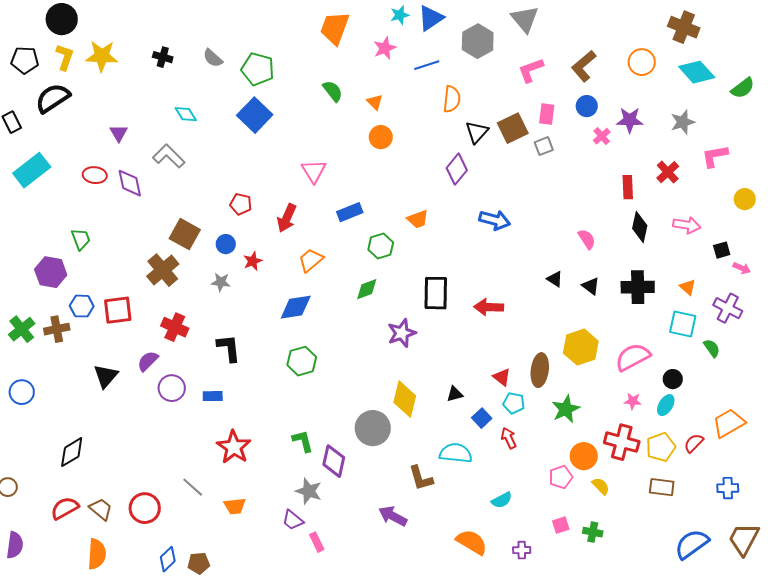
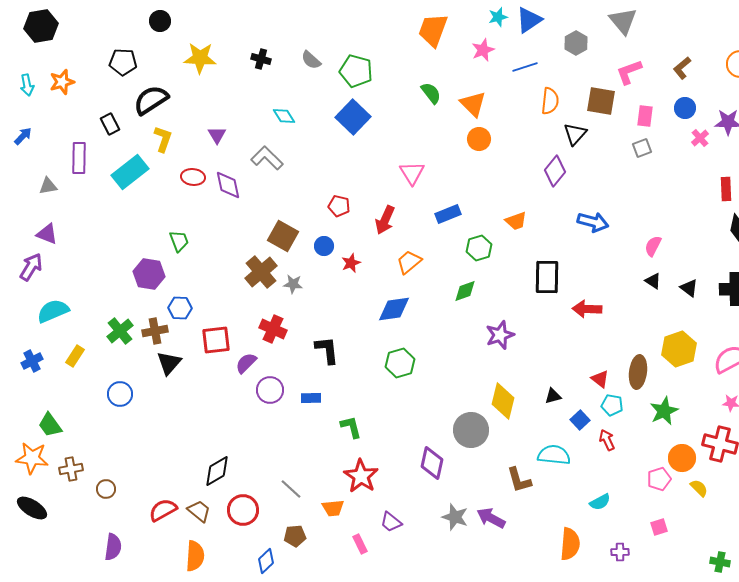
black circle: (62, 19) -> (160, 21), size x0.7
gray hexagon: (478, 41) -> (576, 43), size x0.7
yellow L-shape: (65, 57) -> (163, 139), moved
brown L-shape: (584, 66) -> (682, 68), size x0.7
orange triangle: (375, 102) -> (473, 104), size x1.6
brown square: (513, 128) -> (601, 101), moved, turned 36
pink semicircle: (587, 239) -> (653, 246), moved, turned -120
gray star: (221, 282) -> (293, 284), moved
black rectangle: (436, 293) -> (547, 277), moved
red square: (118, 310) -> (216, 340), moved
black triangle: (106, 376) -> (169, 363), moved
green L-shape: (303, 441) -> (351, 427), moved
red star: (234, 447) -> (361, 476), moved
black diamond: (72, 452) -> (217, 471), moved
gray star: (309, 491) -> (455, 517), moved
green cross: (593, 532) -> (720, 562), moved
pink rectangle: (317, 542) -> (360, 544), moved
orange semicircle: (472, 542) -> (570, 544), turned 64
brown pentagon: (199, 563) -> (295, 536), moved

